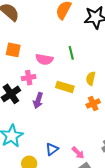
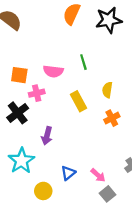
orange square: (13, 50) -> (19, 75), moved
yellow rectangle: (65, 87) -> (79, 101), turned 48
purple arrow: (38, 100) -> (47, 136), moved

